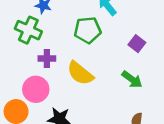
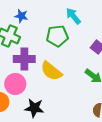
purple cross: (47, 58) -> (24, 59), size x1.5

